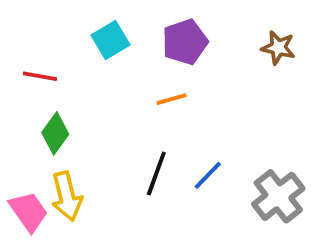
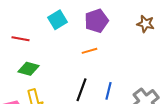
green diamond: (55, 133) -> (28, 69), turned 70
blue line: (208, 175) -> (108, 91), turned -30

